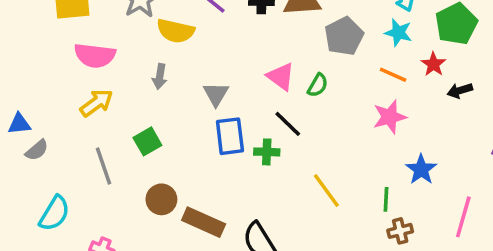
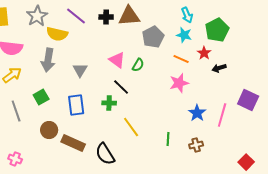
gray arrow: (160, 77) -> (48, 60), size x1.6
blue rectangle: (230, 136) -> (76, 105), moved
yellow line: (326, 191) -> (131, 127), moved
green line: (386, 199) -> (168, 139), moved
pink line: (463, 217) -> (222, 115), moved
brown cross: (400, 231) -> (196, 145), moved

